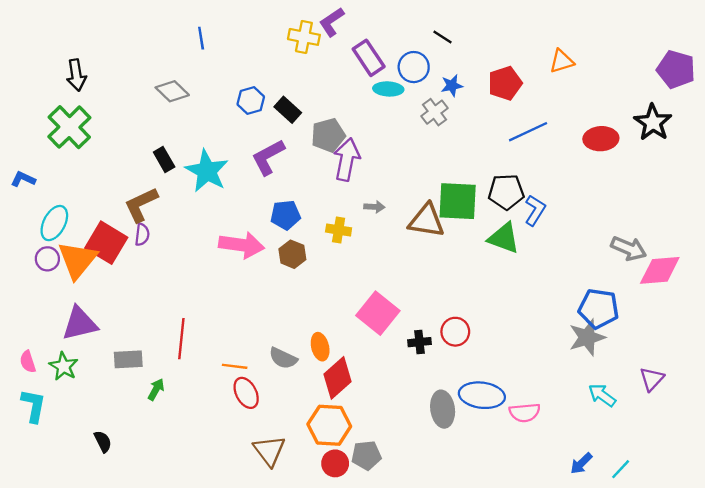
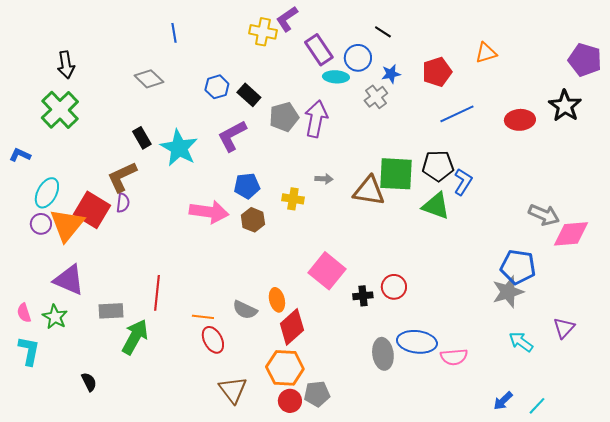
purple arrow: (347, 159) -> (316, 119), moved
purple triangle: (80, 324) -> (69, 280), turned 36
green arrow: (156, 389) -> (135, 337), size x1.8

